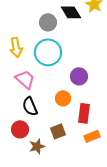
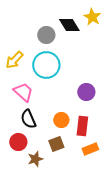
yellow arrow: (16, 47) -> (14, 60), turned 54
purple circle: (79, 76) -> (86, 92), moved
orange circle: (63, 98) -> (61, 120), moved

